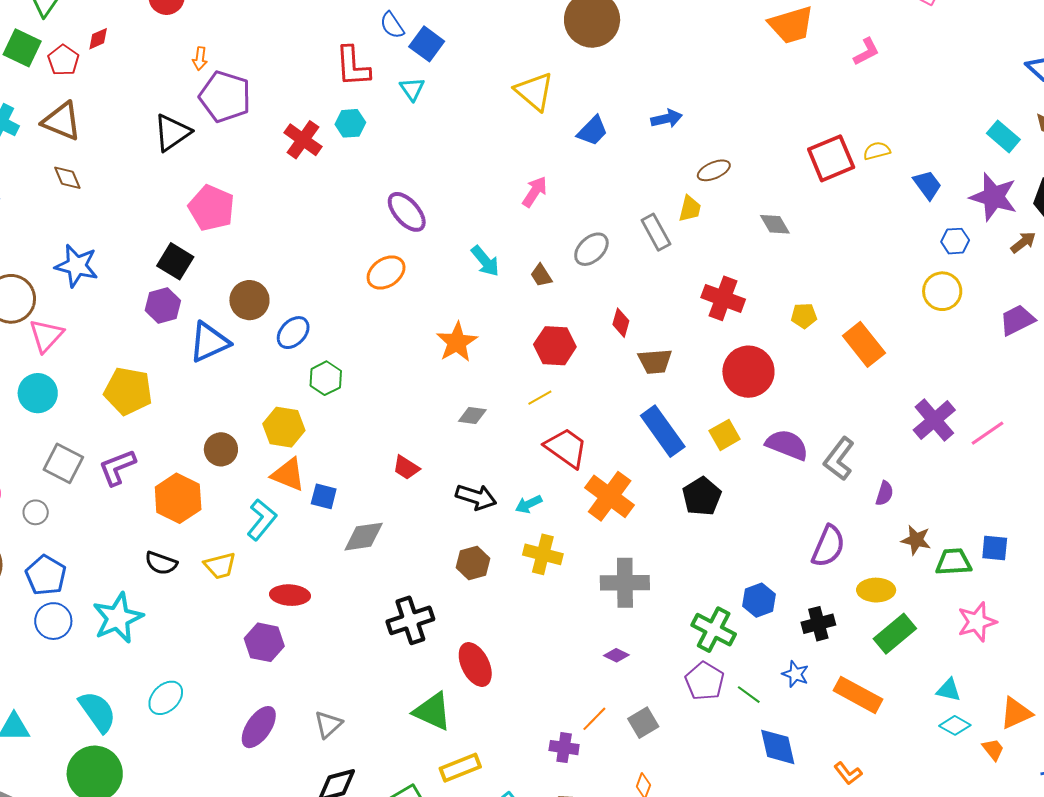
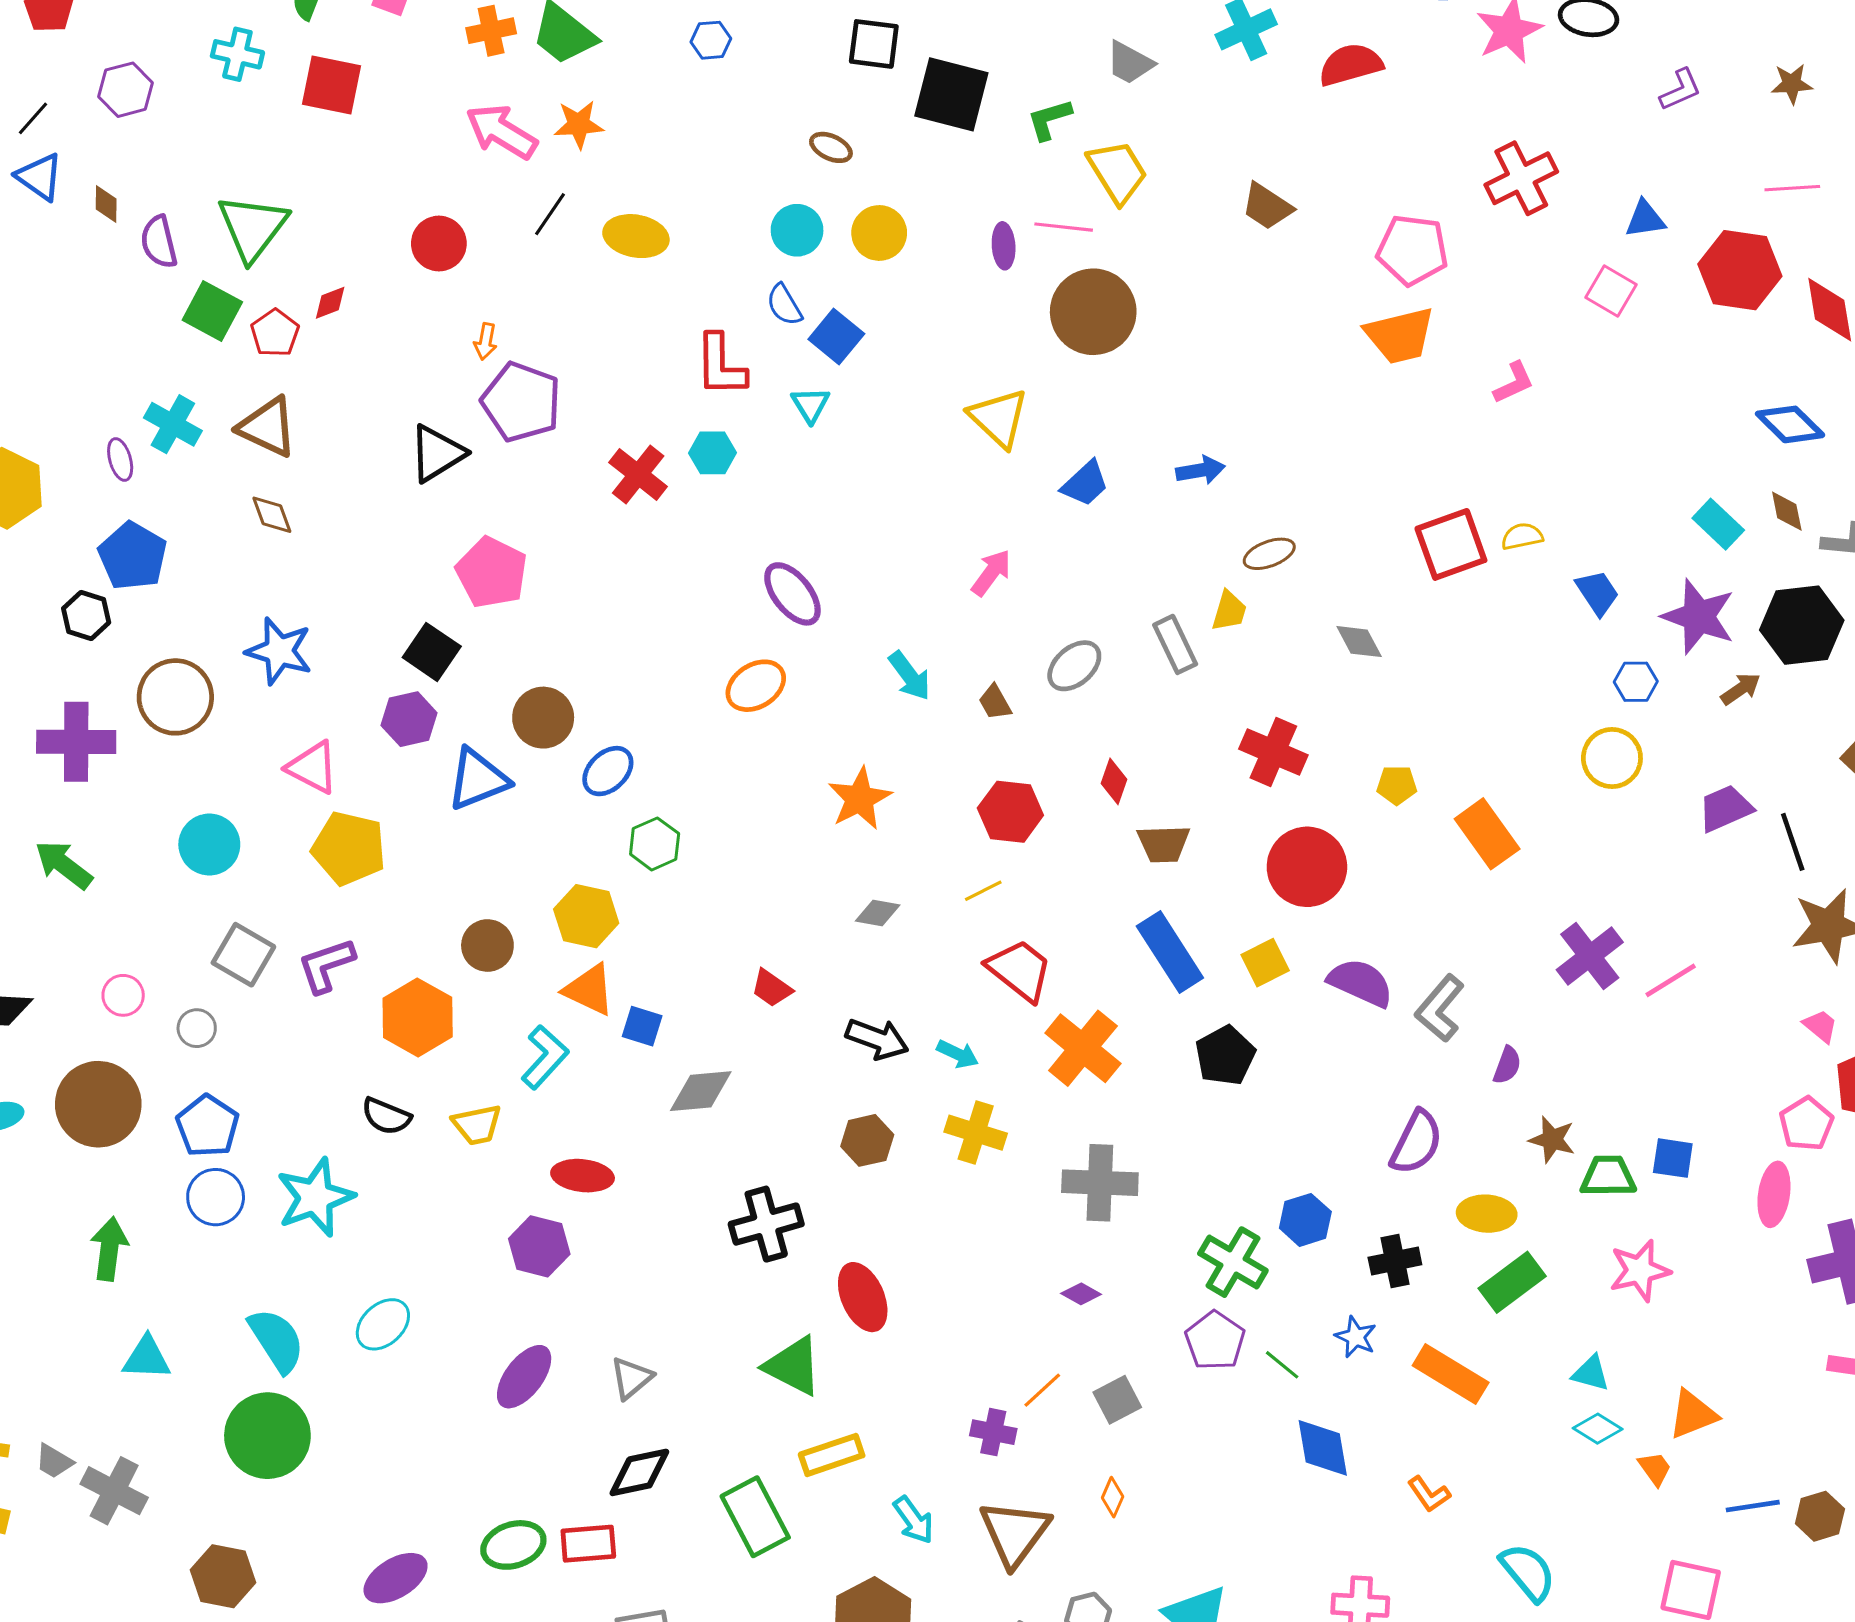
pink triangle: (46, 336) -> (313, 767), moved, turned -48
cyan arrow: (529, 504) -> (958, 1054), turned -132

